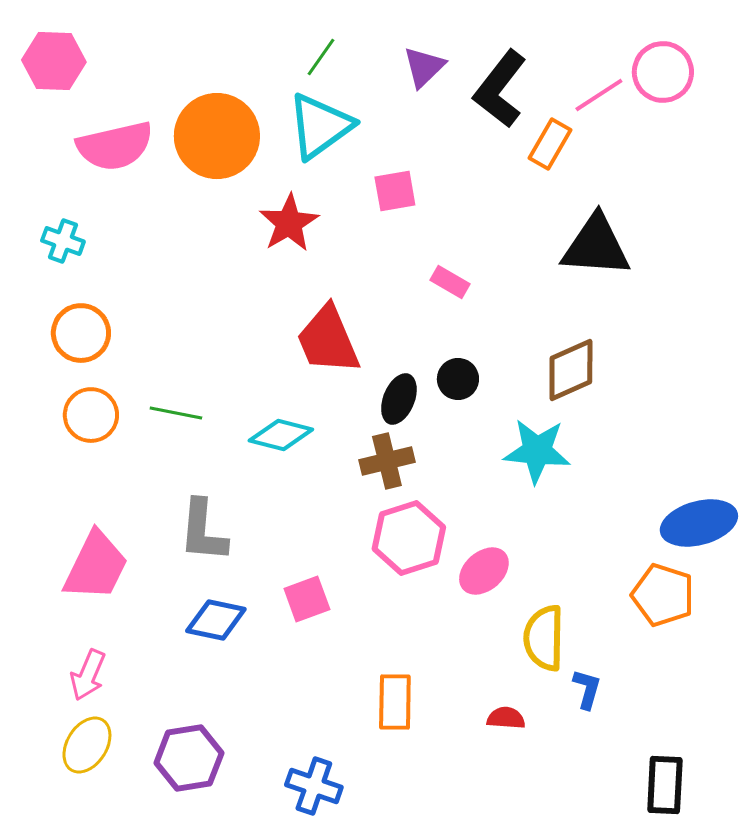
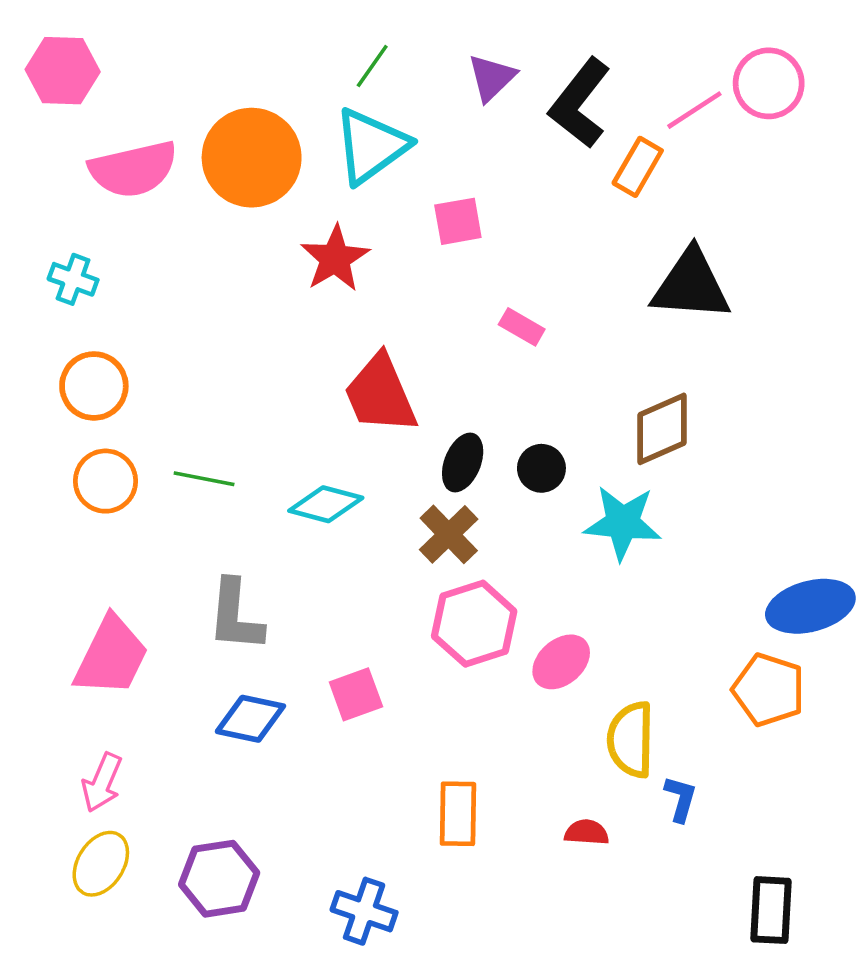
black circle: (458, 379) -> (541, 468), moved
brown cross: (387, 461) -> (449, 534), turned -30

